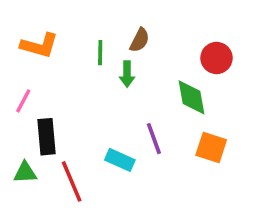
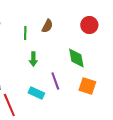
red circle: (217, 58) -> (89, 25), moved
green arrow: (127, 74) -> (33, 59), moved

